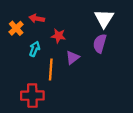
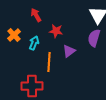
red arrow: (37, 18) -> (36, 15), turned 48
orange cross: (16, 28) -> (14, 35), moved

